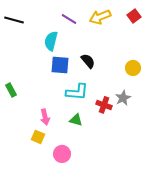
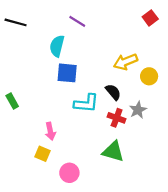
yellow arrow: (100, 17) -> (126, 62), moved
black semicircle: (88, 61) -> (113, 92), moved
green triangle: (76, 120) -> (113, 151), moved, size x1.5

